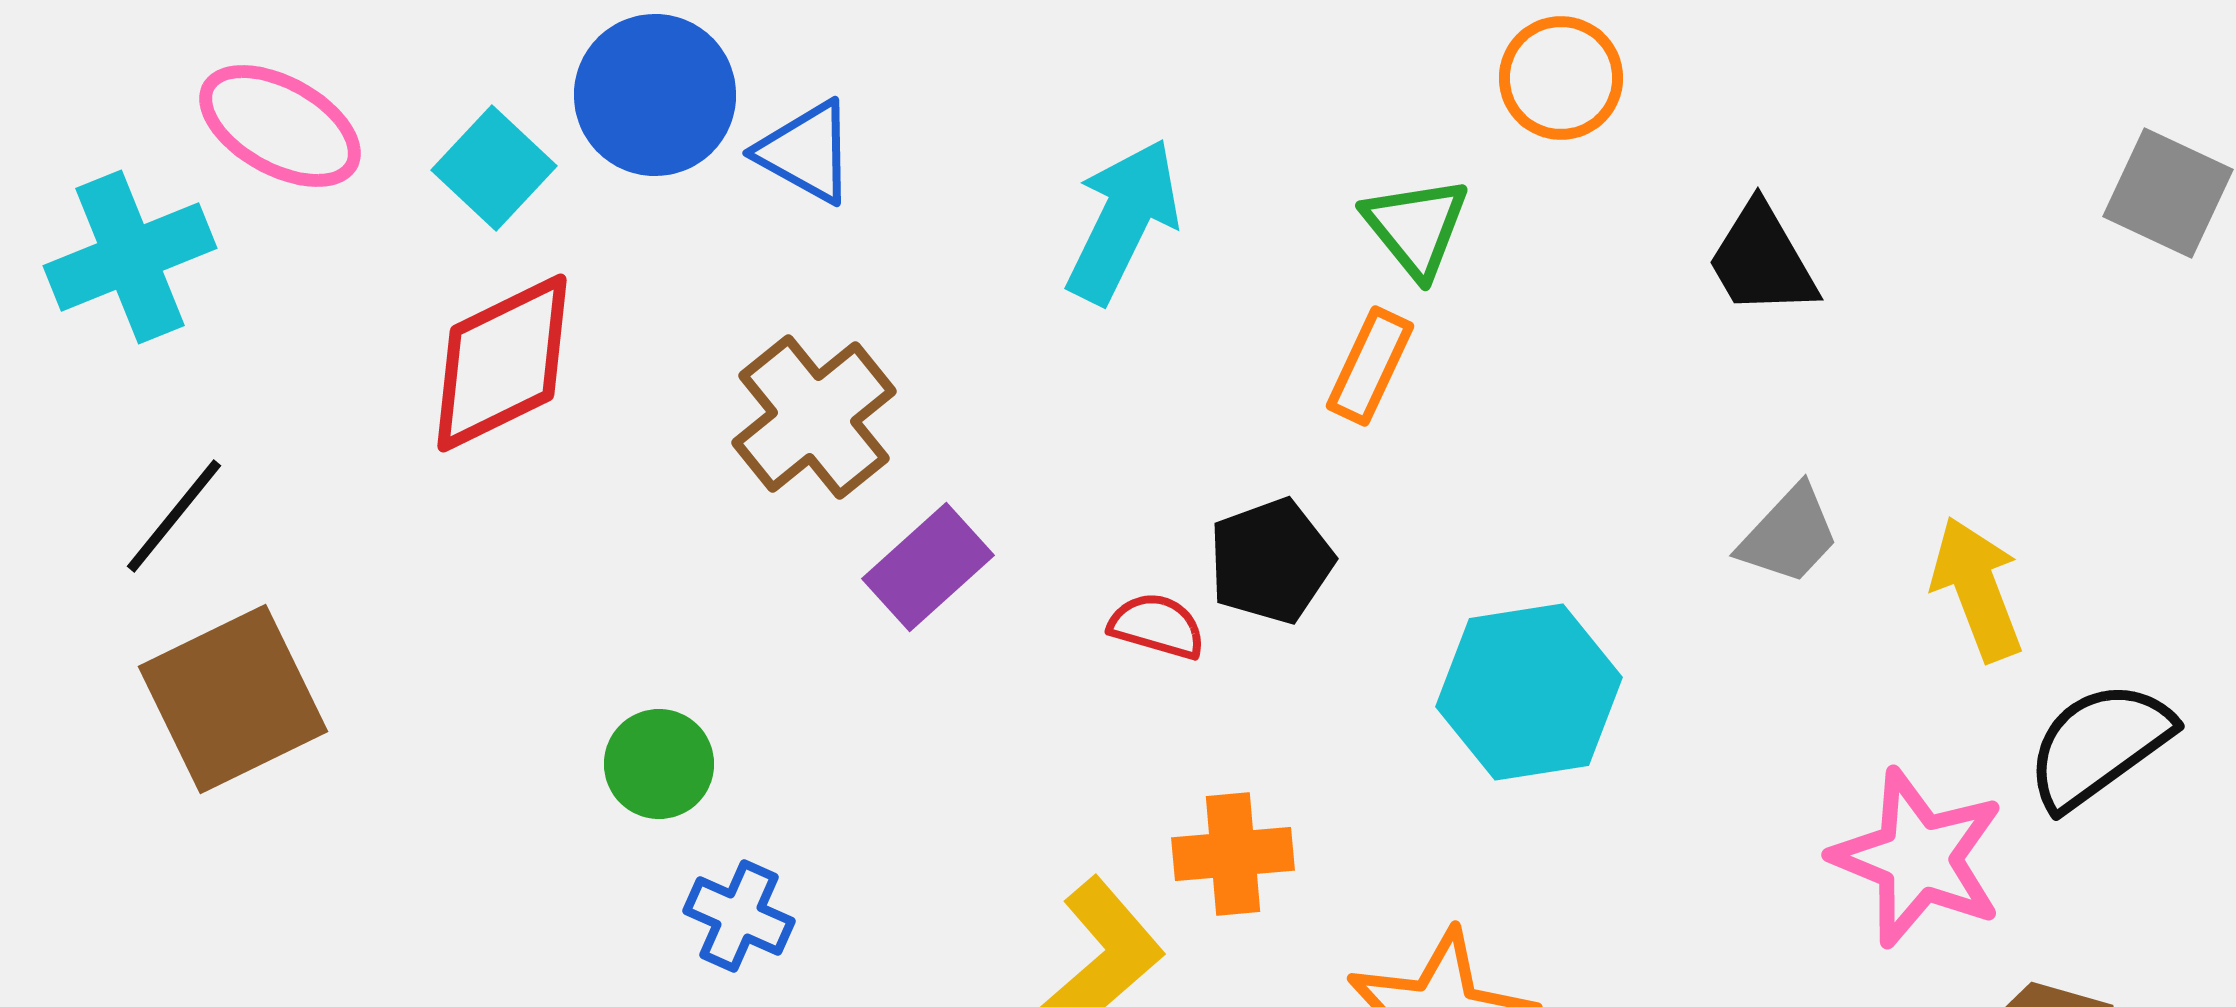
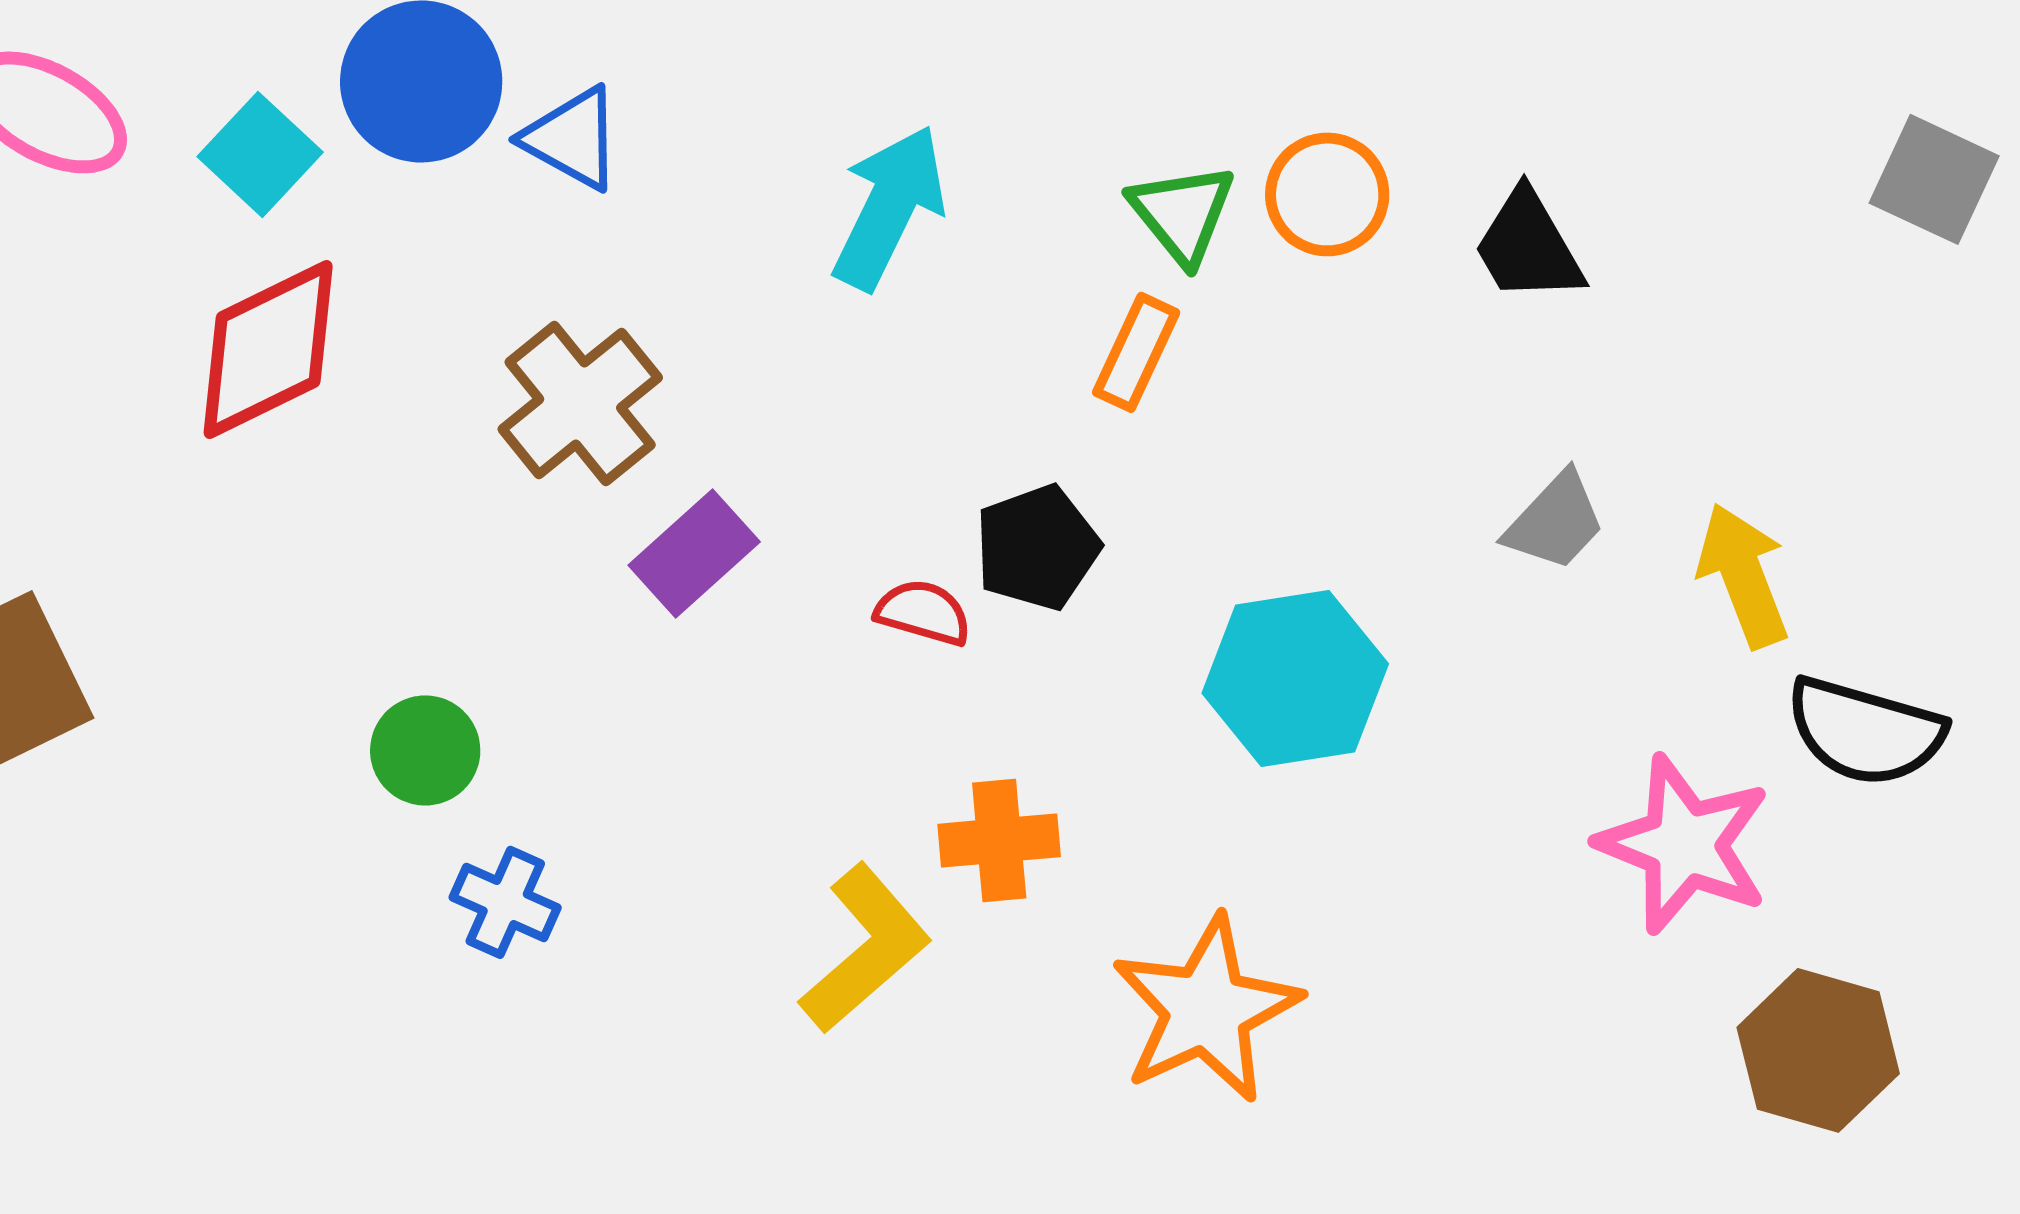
orange circle: (1561, 78) -> (1327, 194), moved
black semicircle: (2099, 745) -> (1865, 731), turned -128

